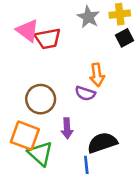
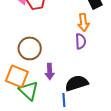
orange arrow: (97, 75) -> (83, 23), moved
purple semicircle: (85, 93) -> (81, 41), moved, turned -112

